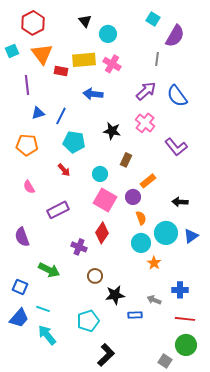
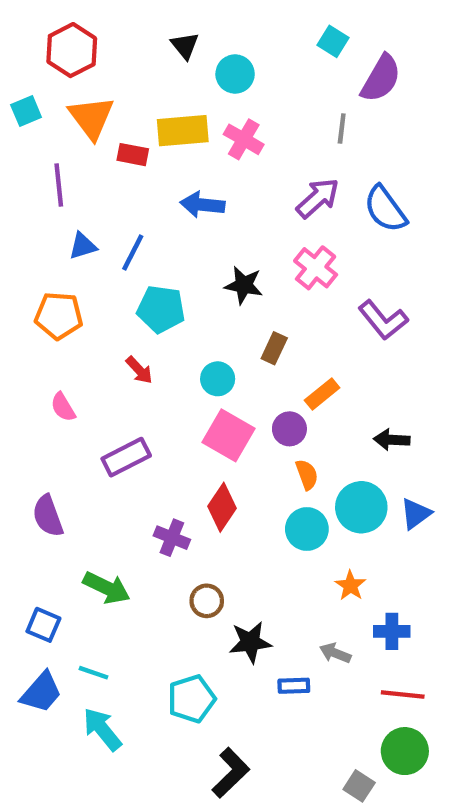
orange star: (154, 263) -> (350, 586), moved

